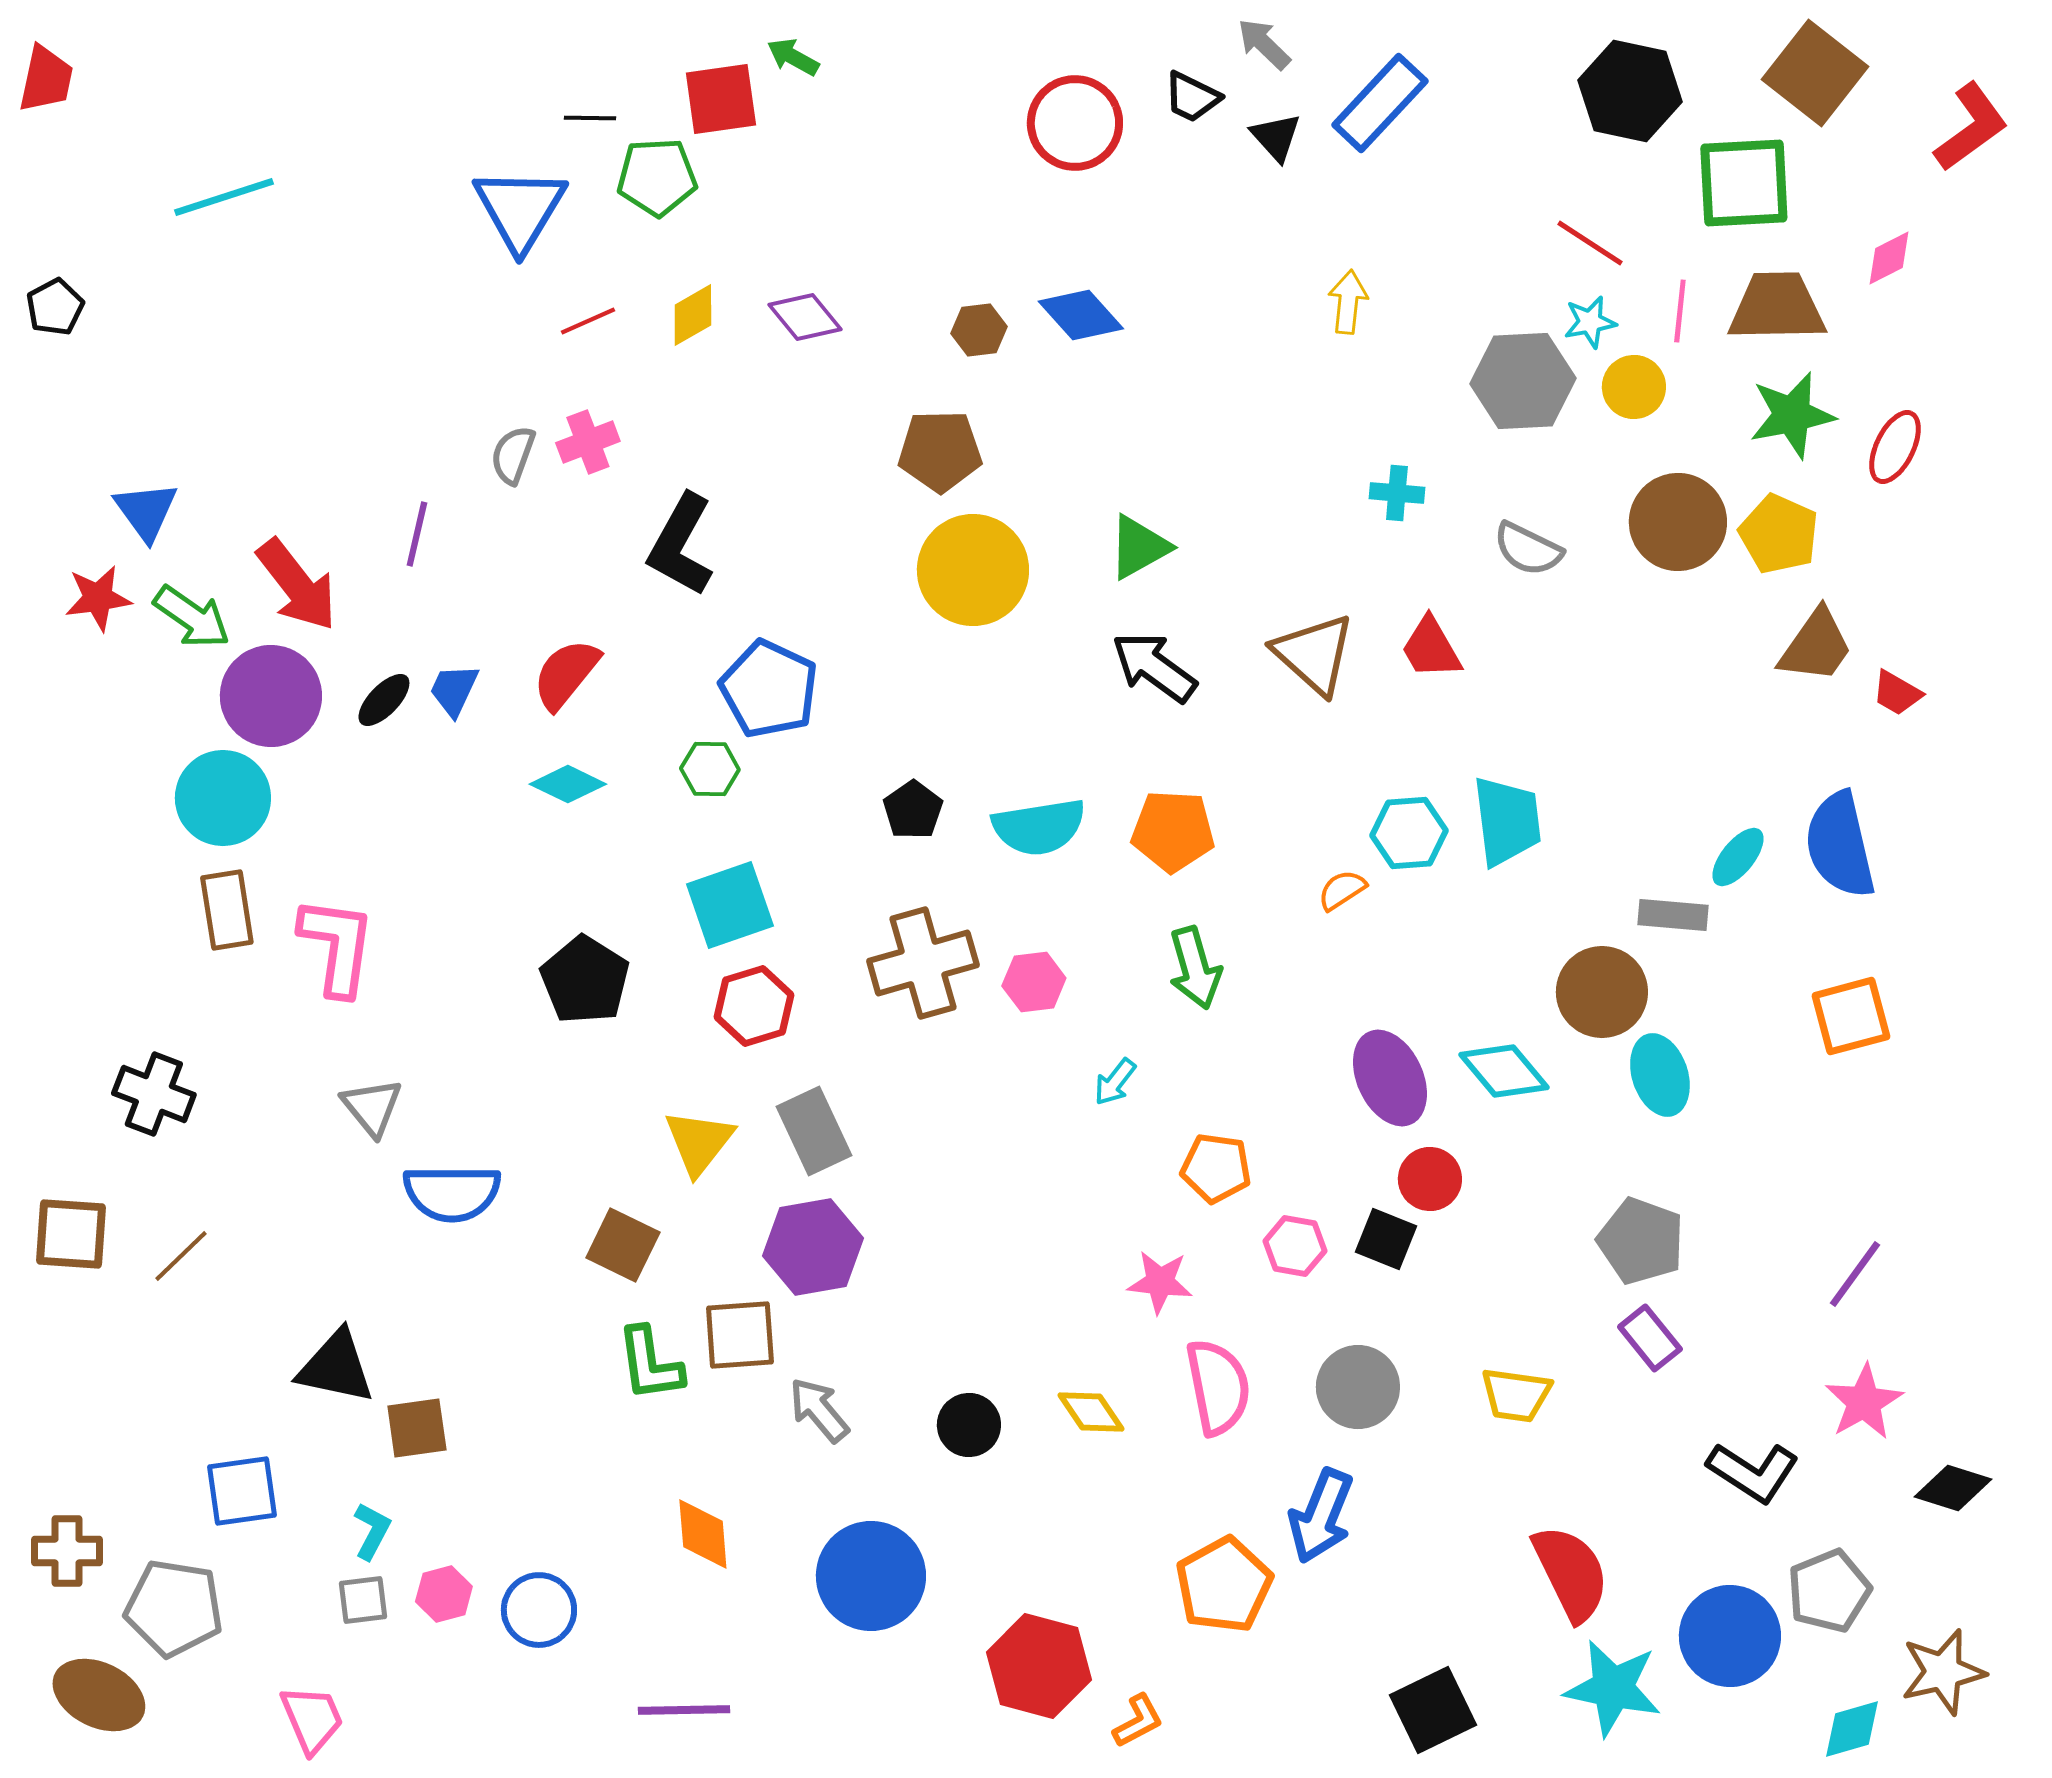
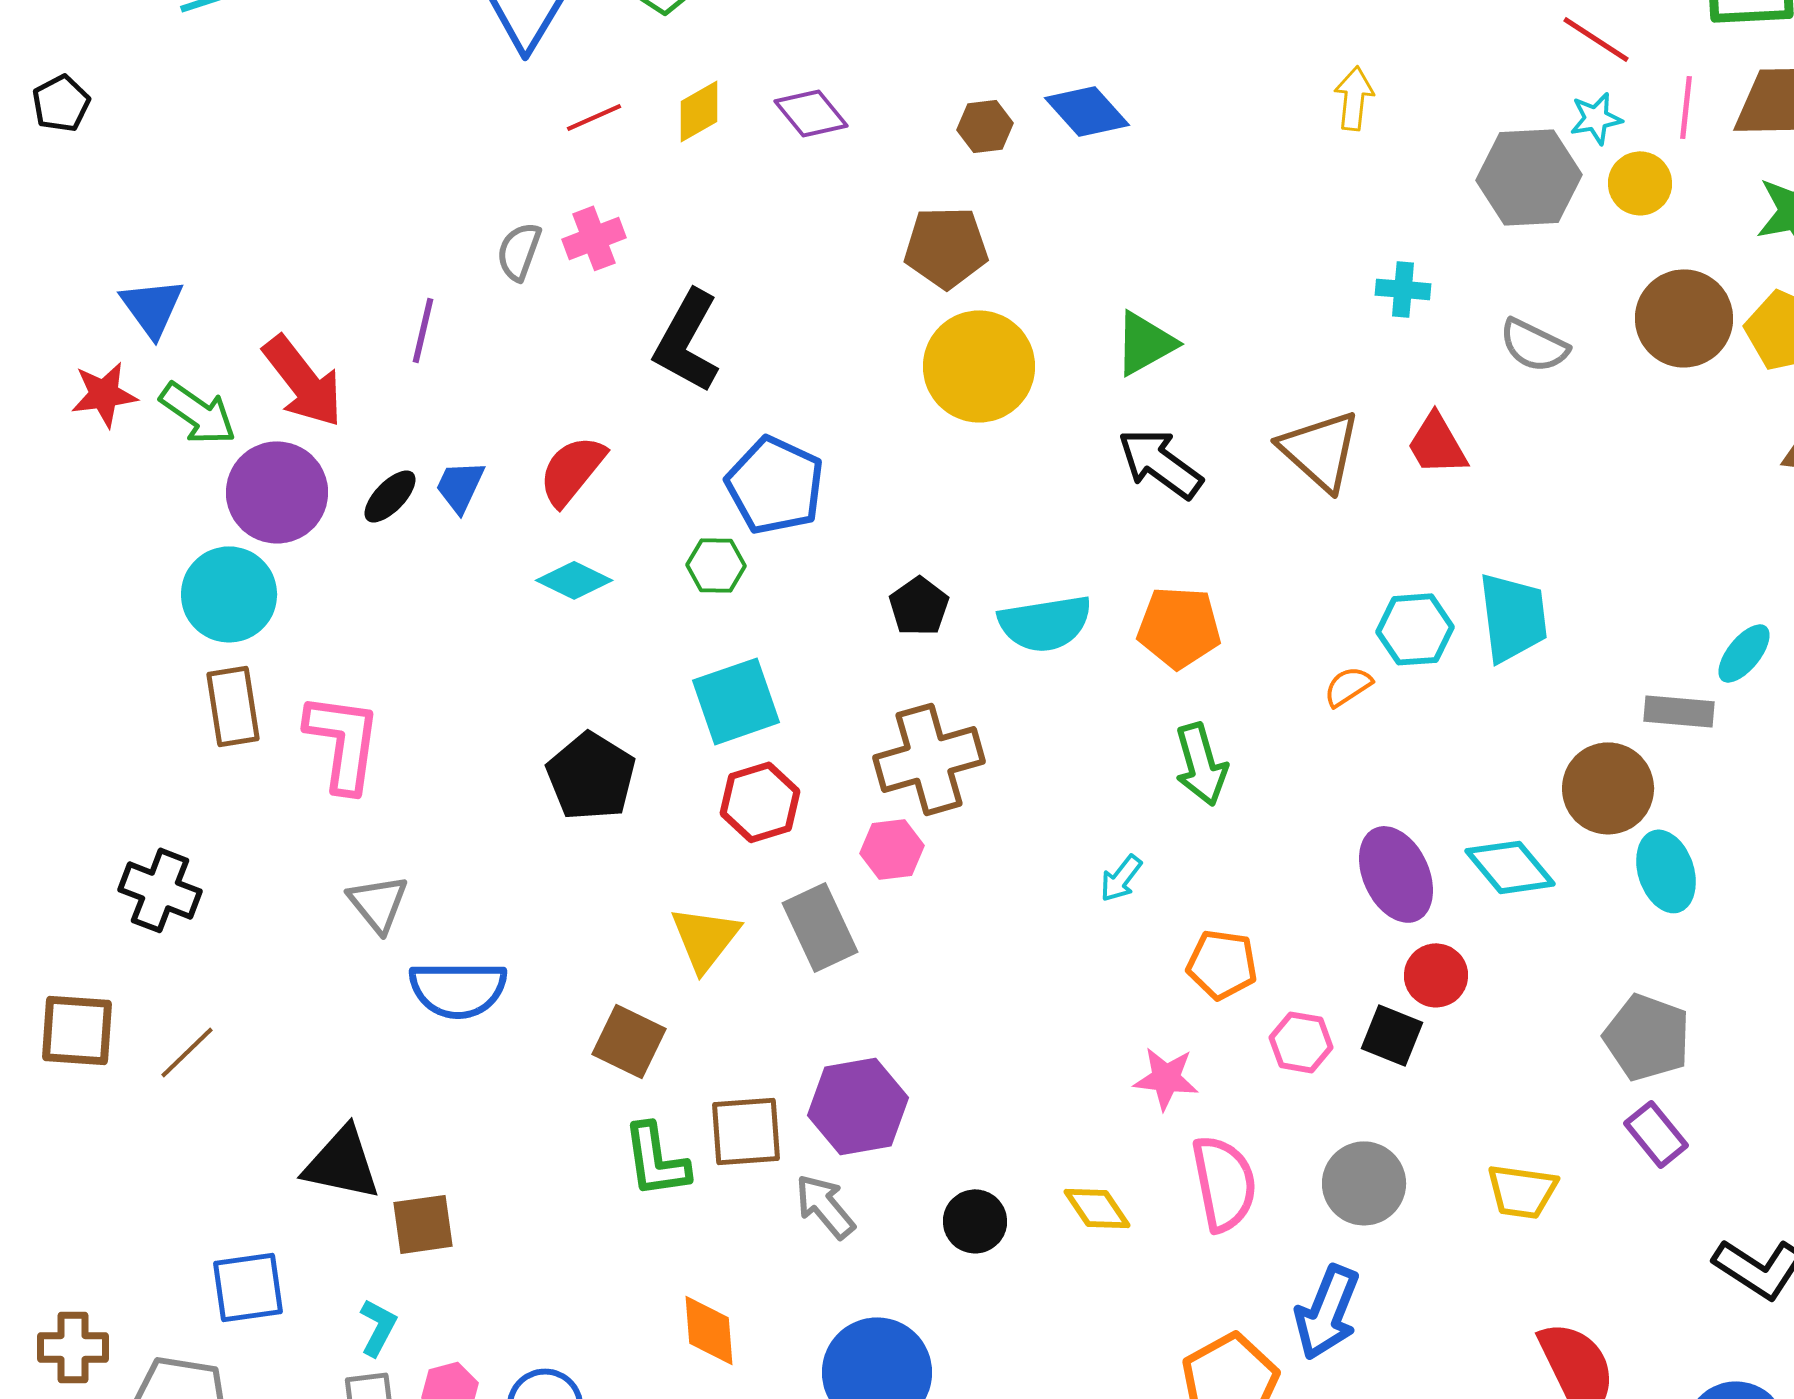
pink hexagon: (1034, 982) -> (892, 849), moved
purple hexagon: (813, 1247) -> (858, 1106), moved

